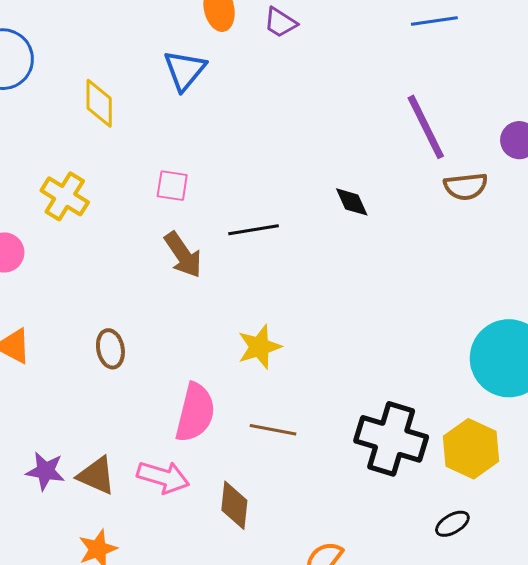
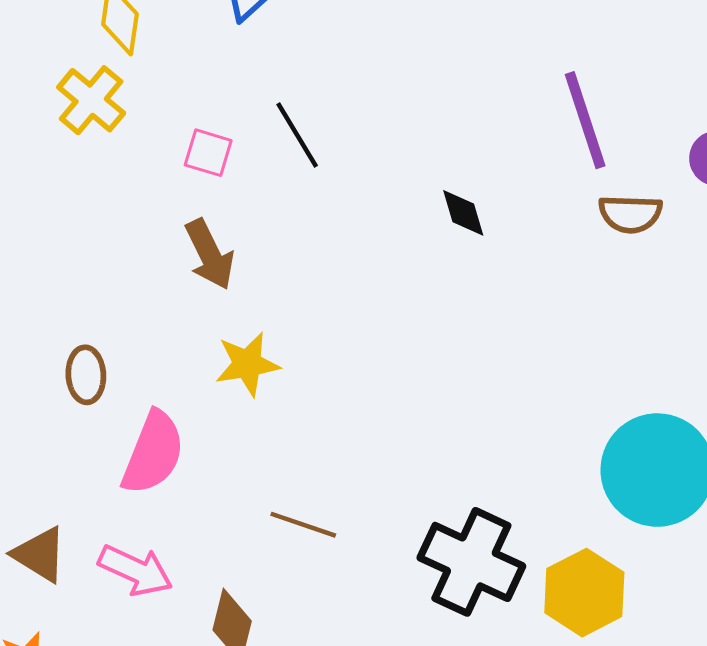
yellow cross: (65, 196) -> (91, 100), moved
black line: (253, 230) -> (297, 135), moved, turned 60
yellow star: (259, 347) -> (247, 364), moved
pink semicircle: (195, 413) -> (153, 453), moved

